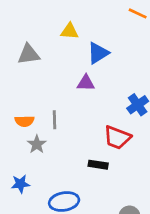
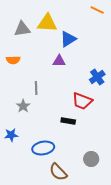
yellow triangle: (70, 31) -> (47, 23), size x1.5
gray triangle: (29, 54) -> (22, 29), moved
orange semicircle: (25, 121) -> (13, 60), moved

